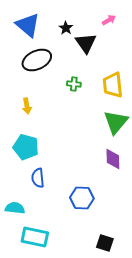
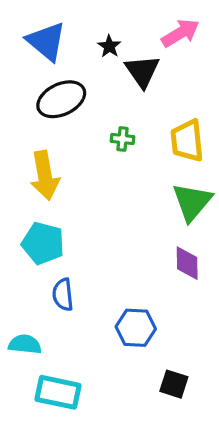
pink arrow: (109, 20) -> (180, 33), size x1.6
yellow arrow: (27, 106) -> (45, 175), size x1.8
black square: (105, 243) -> (174, 384), moved

